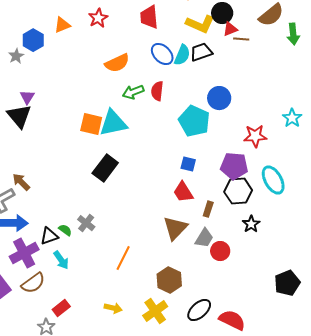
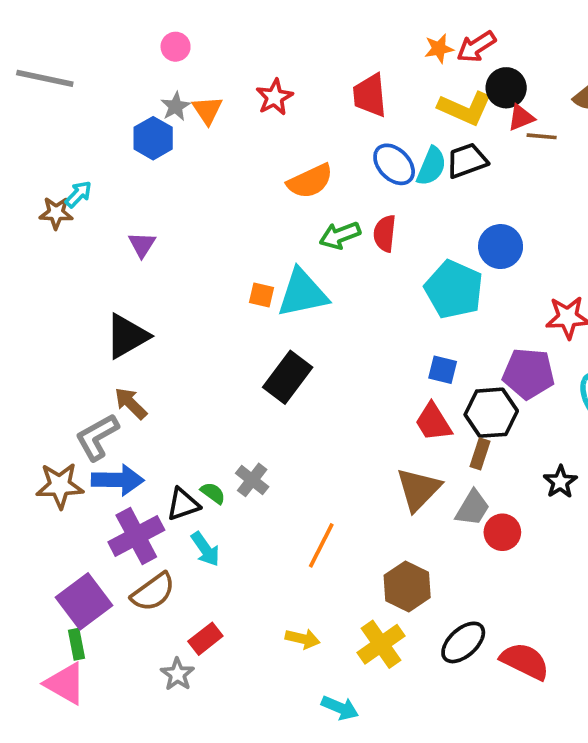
orange triangle: (62, 25) -> (207, 110), turned -42
gray star: (16, 56) -> (176, 106), moved
black triangle: (19, 116) -> (127, 336), moved, turned 40
orange square: (91, 124) -> (261, 295), size x0.6
black hexagon: (238, 191) -> (491, 413), moved

